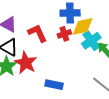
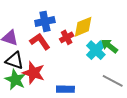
blue cross: (70, 13) -> (45, 21), moved
cyan cross: (91, 41) -> (96, 50), moved

